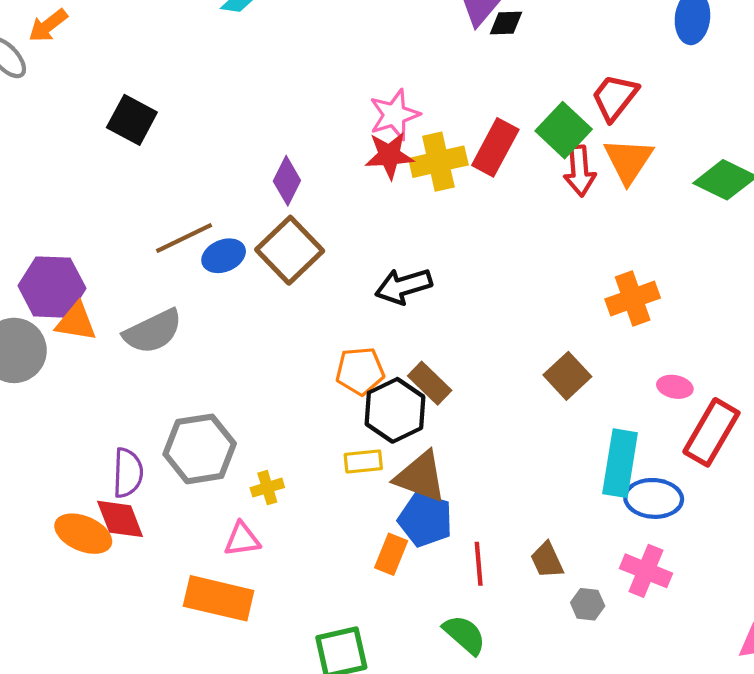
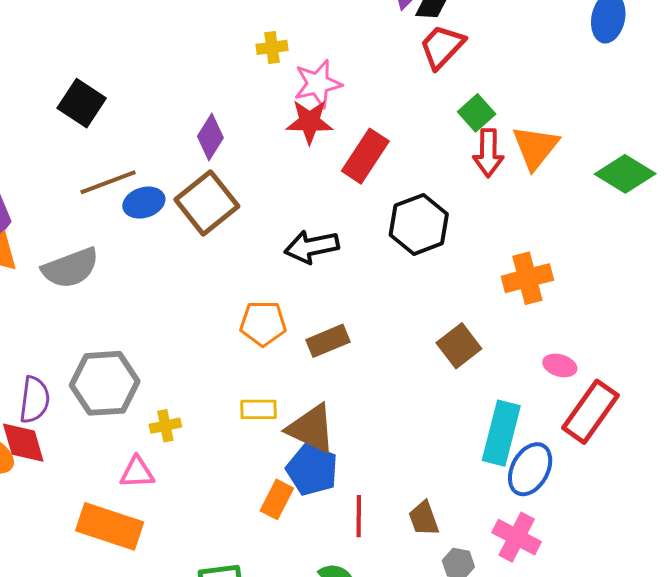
red trapezoid: (615, 97) -> (442, 47), moved
black square: (132, 120) -> (82, 103), moved
green square: (564, 130) -> (477, 113), size x0.7
red rectangle: (495, 147) -> (365, 156), moved
yellow cross: (438, 162) -> (272, 47), moved, size x0.6
brown rectangle: (430, 383) -> (328, 341), turned -72
black hexagon: (395, 410) -> (419, 224), moved
blue ellipse: (654, 498) -> (530, 469), turned -70

